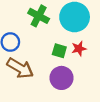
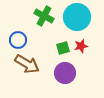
green square: (59, 51) -> (63, 48), turned -32

